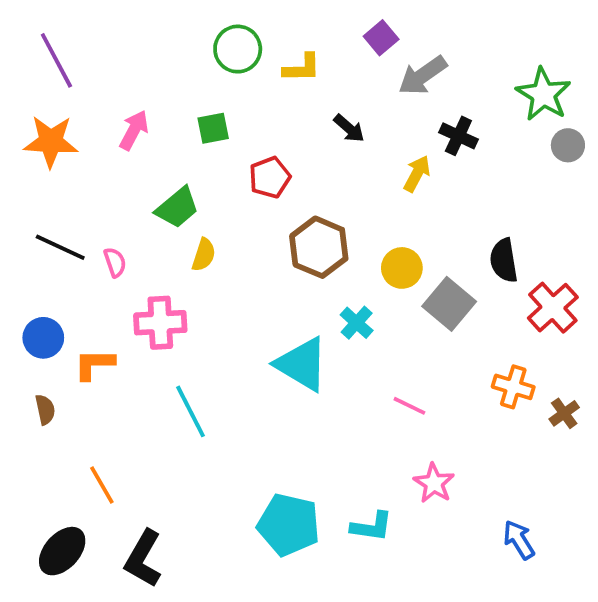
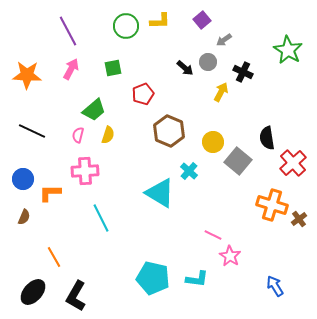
purple line: (56, 60) -> (68, 31), moved
yellow L-shape: (302, 68) -> (160, 21), moved
gray arrow: (423, 75) -> (224, 40), size x0.6
gray circle: (568, 145) -> (208, 62), moved
pink semicircle: (115, 262) -> (78, 135), moved, turned -147
orange cross: (513, 387) -> (272, 205), size x1.4
pink line: (409, 406) -> (213, 235), moved
brown semicircle: (45, 410) -> (24, 217), turned 35

